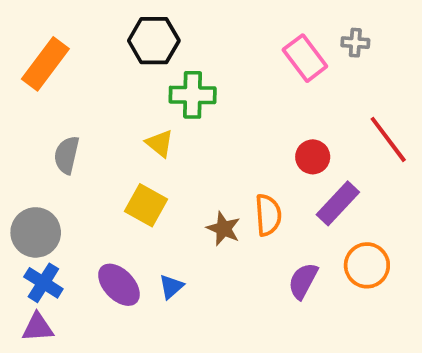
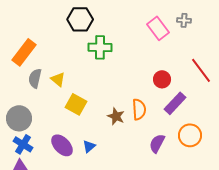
orange rectangle: (45, 64) -> (24, 52), moved
yellow triangle: (160, 143) -> (58, 79), moved

